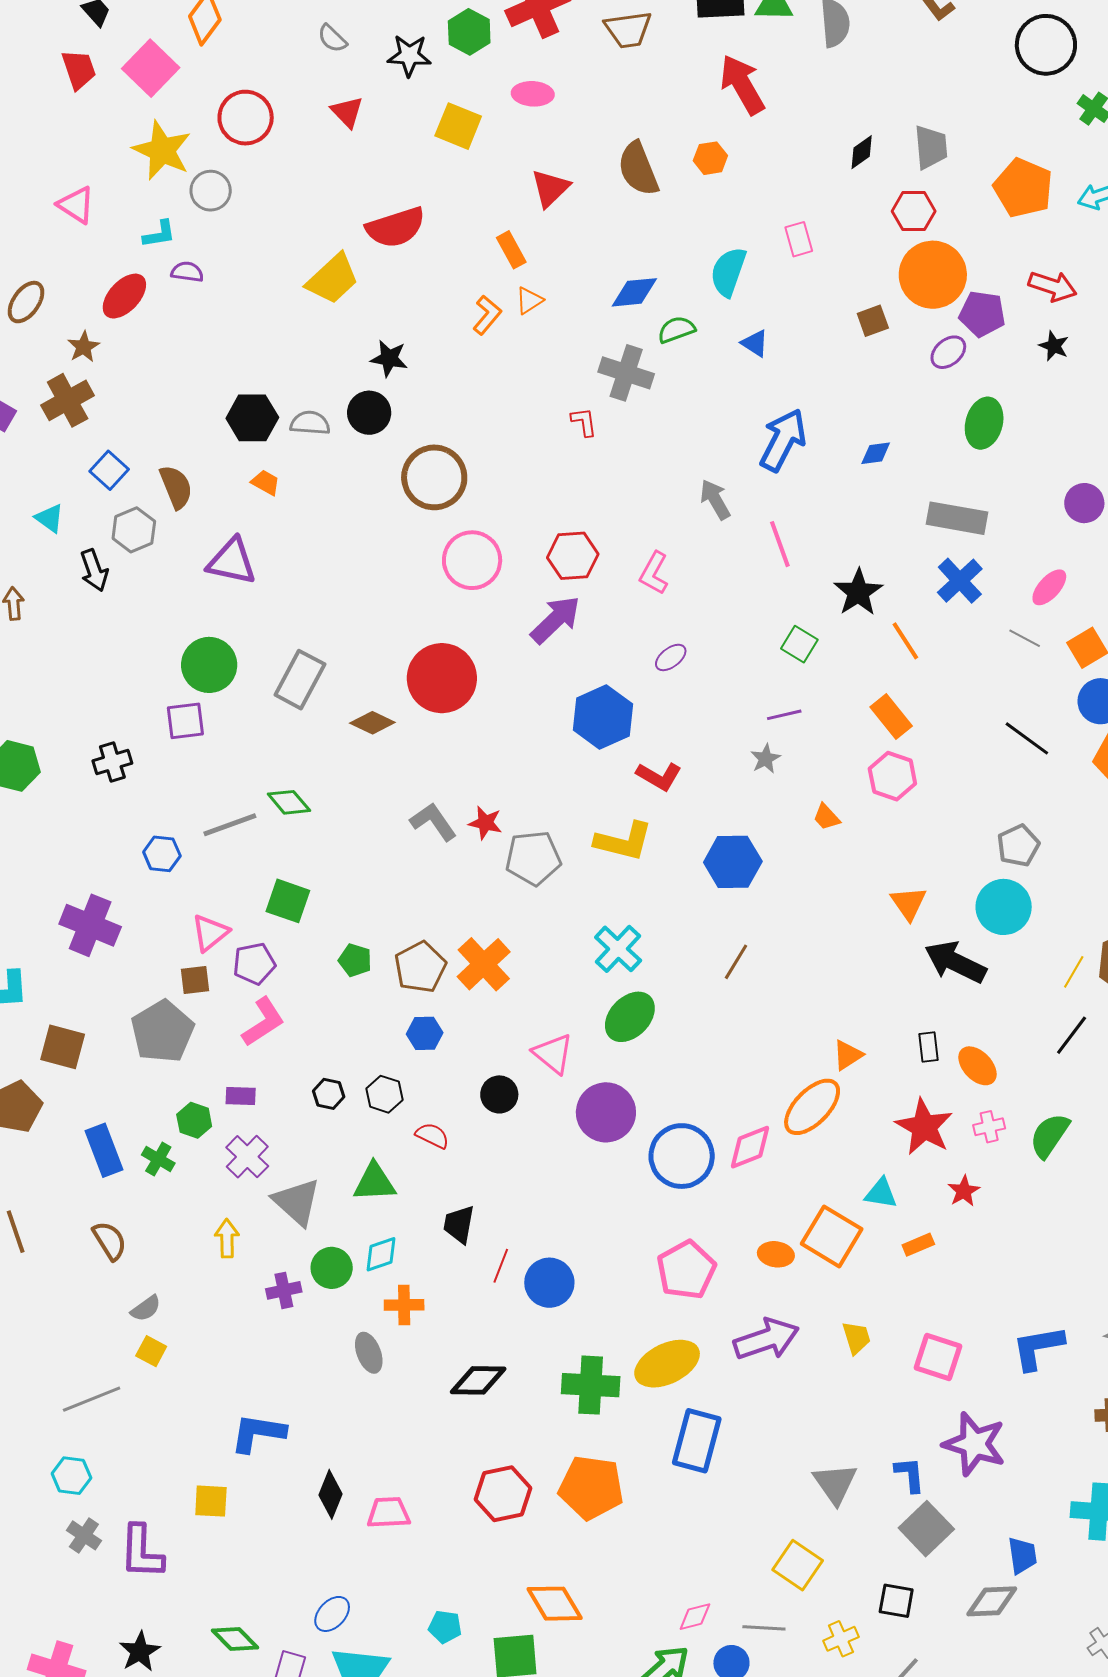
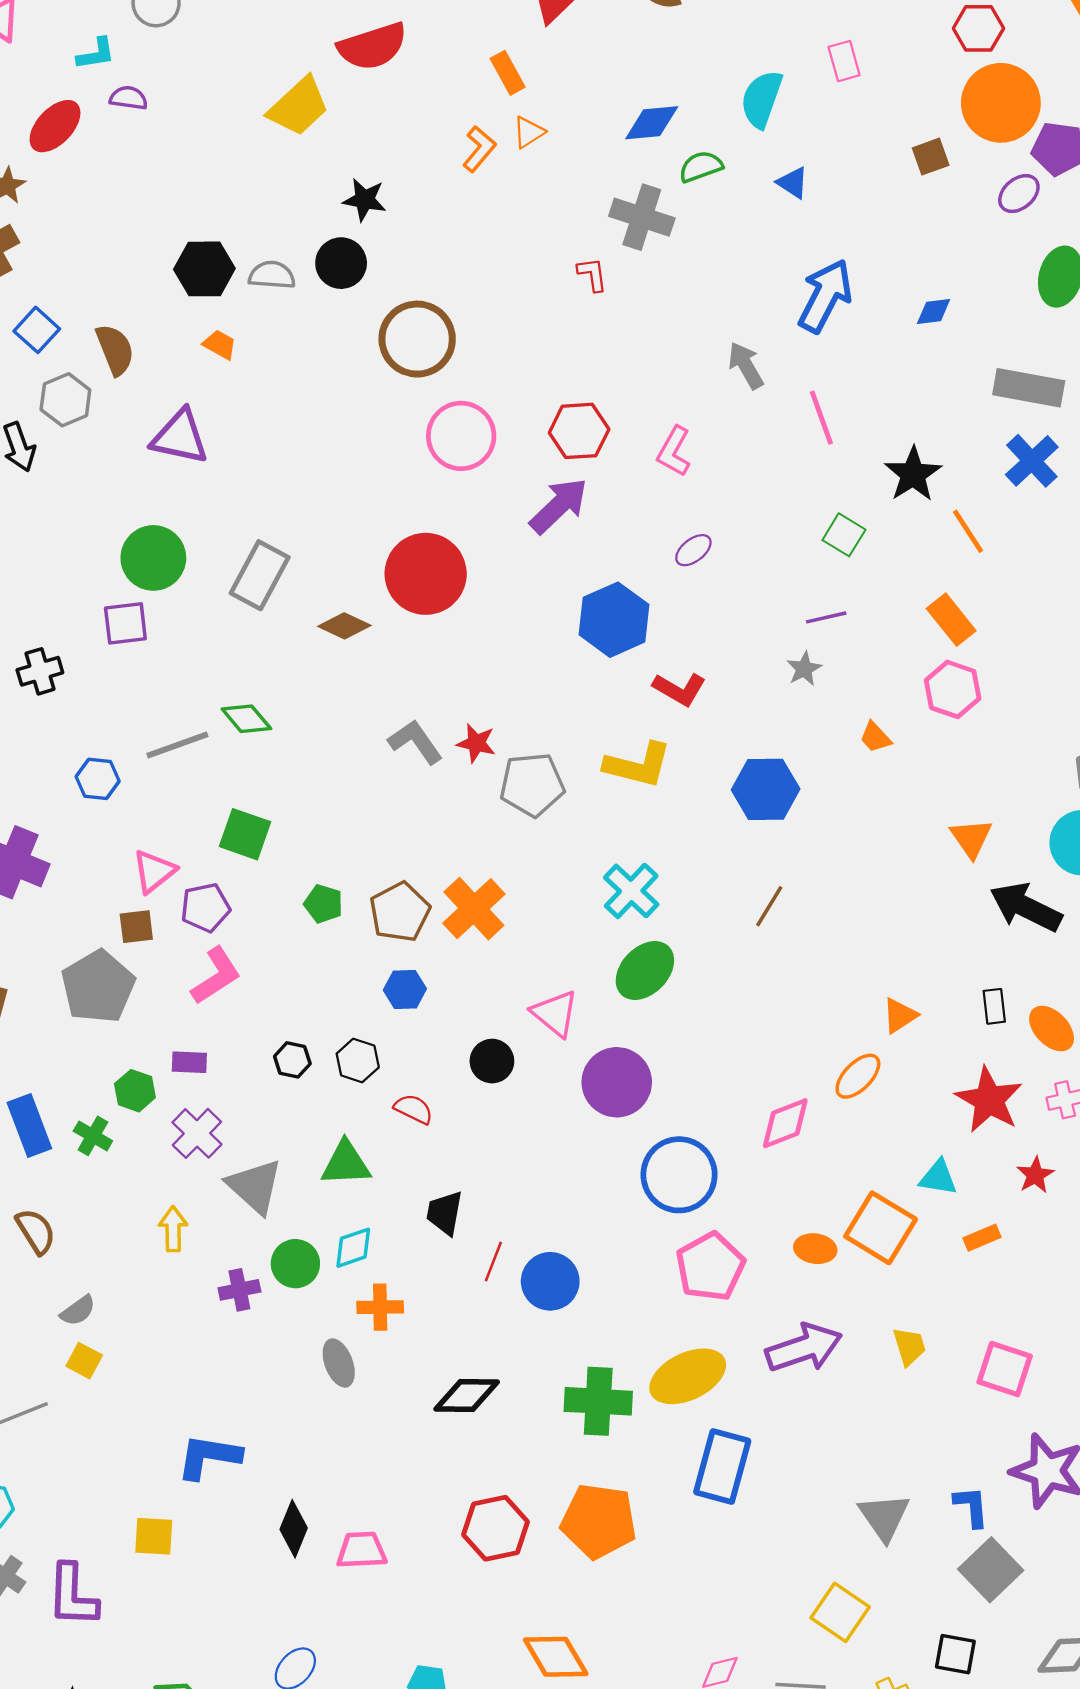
orange ellipse: (812, 1107) -> (858, 1076), size x0.7
blue circle: (682, 1156) -> (679, 1175), moved

